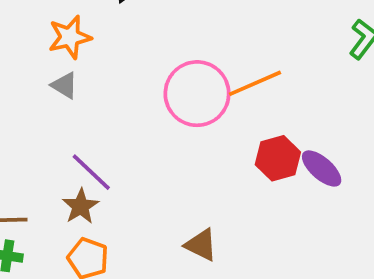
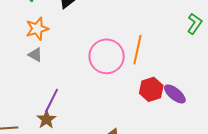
orange line: (255, 83) -> (137, 50), turned -52
purple line: (91, 172) -> (51, 101), turned 75

